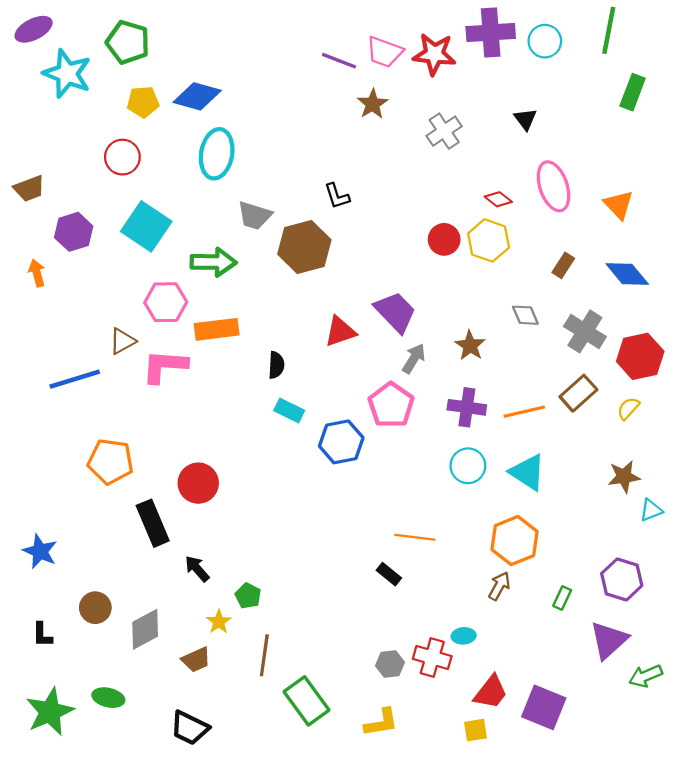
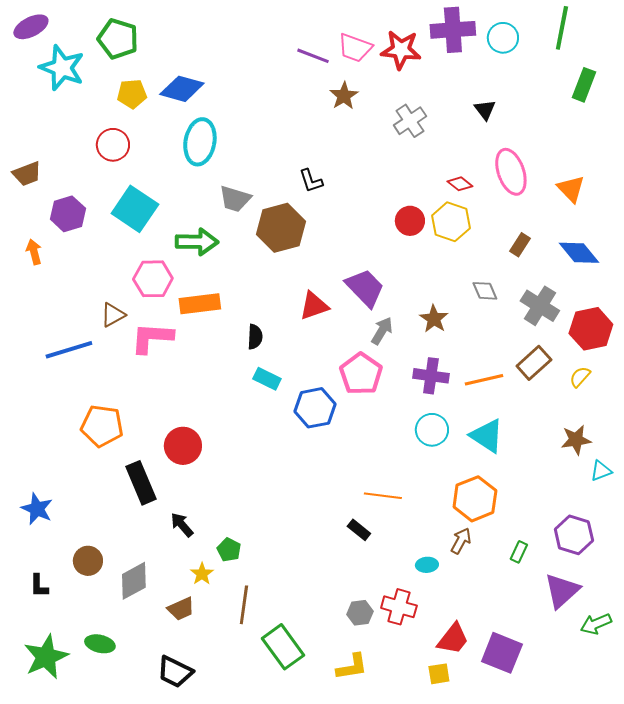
cyan ellipse: (464, 636) -> (427, 565), moved

